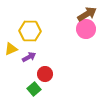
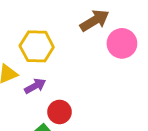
brown arrow: (87, 14) -> (95, 21), moved

